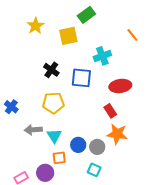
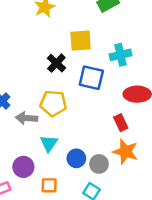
yellow square: (68, 36) -> (81, 41), moved
gray arrow: (33, 130) -> (27, 118), moved
orange square: (59, 158) -> (49, 185), moved
purple circle: (45, 173) -> (23, 167), moved

